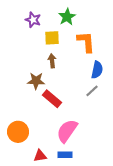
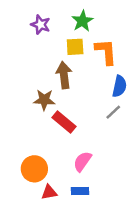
yellow square: (52, 38) -> (75, 47), moved
brown arrow: (52, 61) -> (64, 75), size x1.5
pink semicircle: (67, 131) -> (82, 161), size x0.7
orange circle: (18, 132) -> (34, 169), moved

